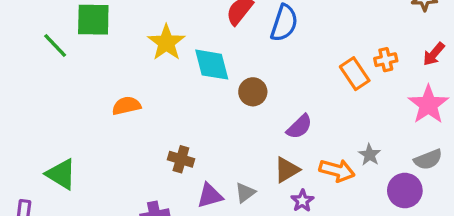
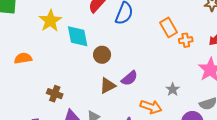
orange rectangle: (355, 74) -> (168, 27), moved
gray star: (370, 155) -> (173, 89), moved
brown triangle: (287, 170) -> (108, 86), moved

